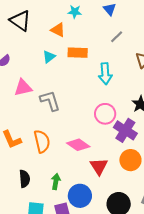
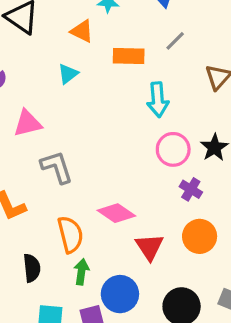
orange rectangle: (78, 53) -> (129, 56), moved
gray L-shape: (50, 101) -> (57, 167), moved
pink circle: (105, 114) -> (173, 149), moved
purple cross: (125, 130) -> (191, 189), size x0.6
orange semicircle: (42, 141) -> (70, 234), moved

